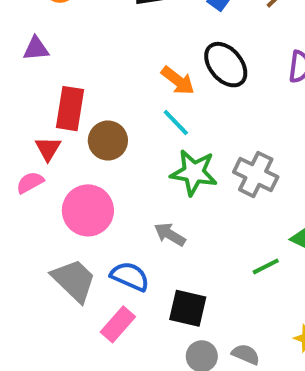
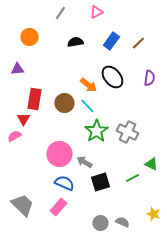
brown circle: (108, 141) -> (64, 103), moved
green star: (194, 172) -> (96, 131), turned 30
pink circle: (88, 210) -> (59, 154), moved
gray trapezoid: (74, 280) -> (22, 205), moved
black square: (188, 308) -> (100, 182), moved, turned -30

